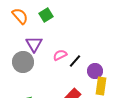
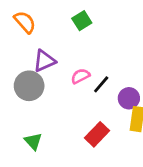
green square: (46, 15) -> (82, 21), moved
purple triangle: (34, 44) -> (44, 61), turned 36

